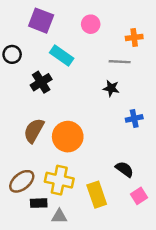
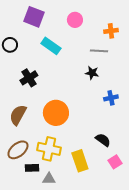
black cross: (41, 82) -> (29, 78), moved
brown semicircle: (34, 131) -> (18, 115), moved

